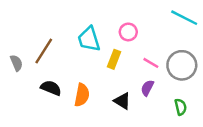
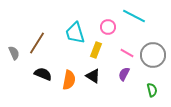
cyan line: (184, 18) -> (134, 16), moved
black triangle: (122, 101) -> (93, 76), moved

